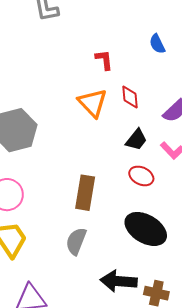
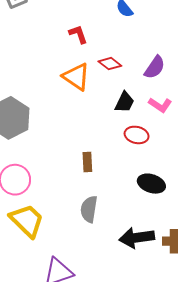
red diamond: (130, 97) -> (110, 64), turned -35
brown rectangle: (85, 193) -> (87, 162), size x0.6
black ellipse: (146, 229) -> (151, 184), size x0.7

